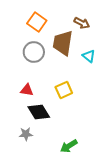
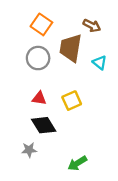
red triangle: (27, 90) -> (39, 98), moved

